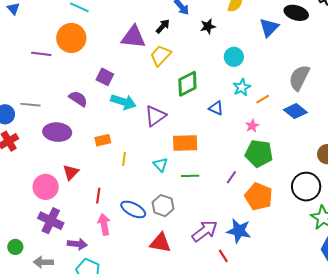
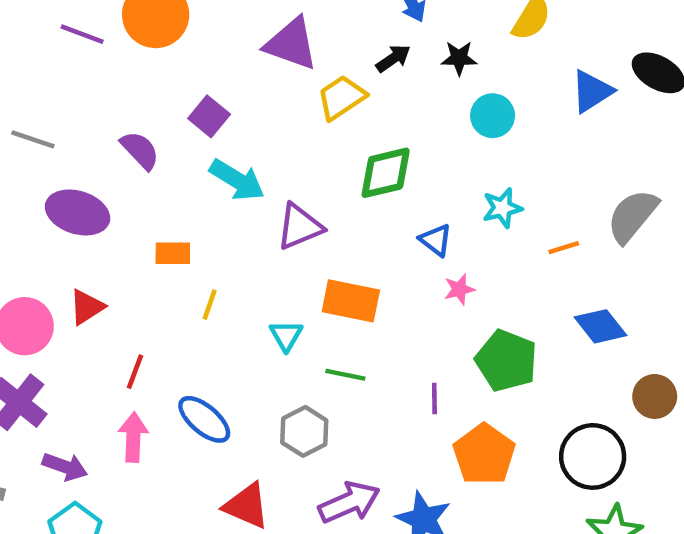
black arrow: (163, 26) -> (393, 58), moved
cyan circle: (234, 57) -> (493, 116), moved
orange line: (263, 99) -> (564, 248), moved
blue diamond: (295, 111) -> (601, 326), moved
pink star: (252, 126) -> (459, 289), moved
purple line: (231, 177) -> (434, 399), turned -48
gray hexagon: (163, 206) -> (304, 431), moved

